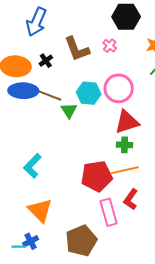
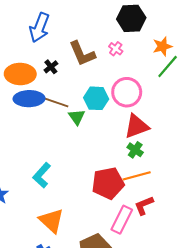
green cross: (125, 145) -> (135, 150), turned 35
red L-shape: (131, 199) -> (144, 205), turned 35
pink rectangle: (109, 212) -> (122, 220), turned 44

